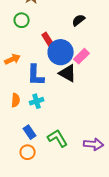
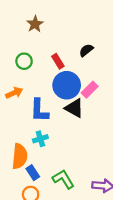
green circle: (22, 20) -> (24, 61), moved
red rectangle: (48, 39) -> (58, 61), moved
orange semicircle: (16, 100) -> (20, 156), moved, size x1.6

